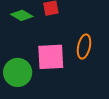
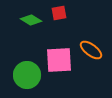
orange ellipse: (84, 47) -> (91, 50), turned -65

